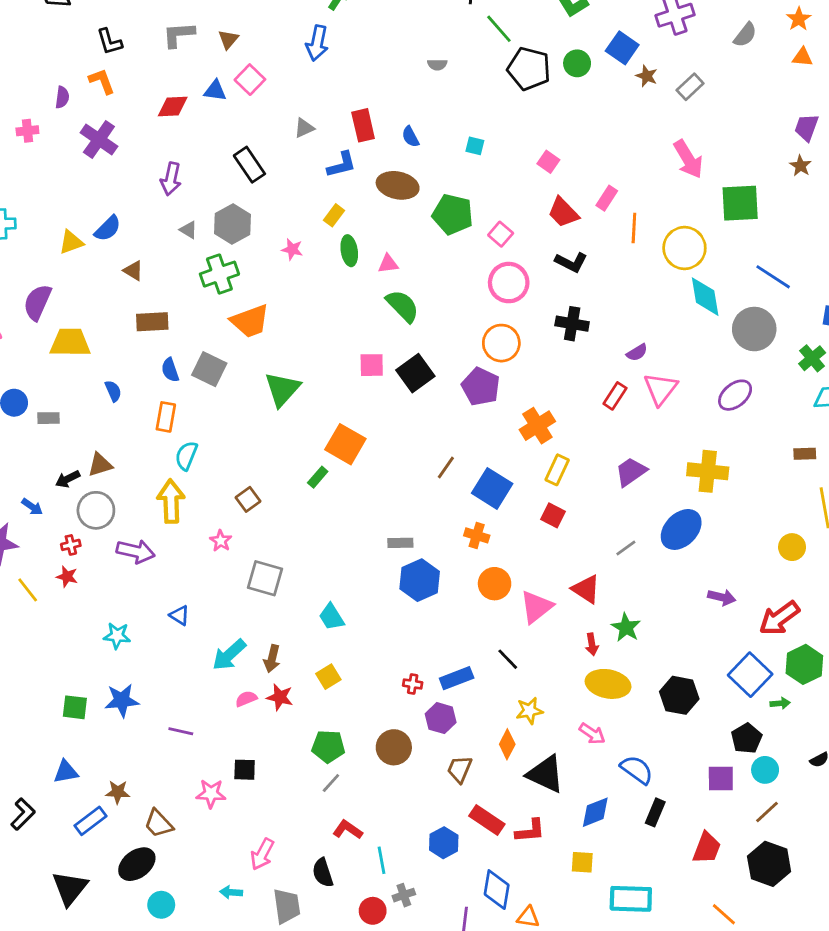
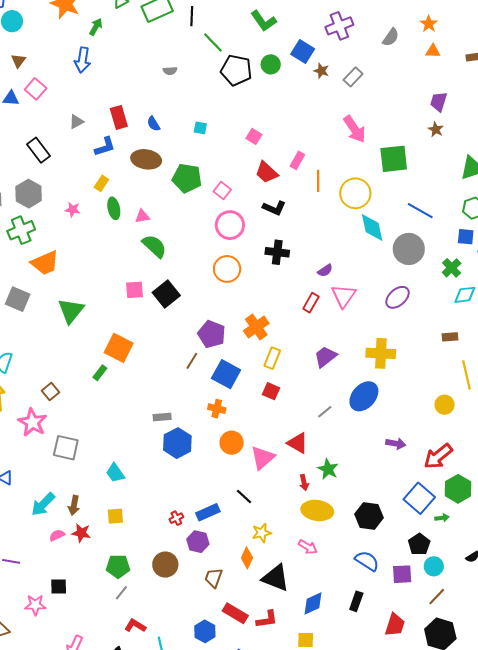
purple pentagon: (481, 387) -> (212, 334), moved
pink star: (221, 541) -> (32, 422), size x1.8
yellow square: (328, 677) -> (115, 516), turned 30
red cross: (413, 684) -> (176, 518), turned -32
blue semicircle: (637, 770) -> (367, 561), moved

